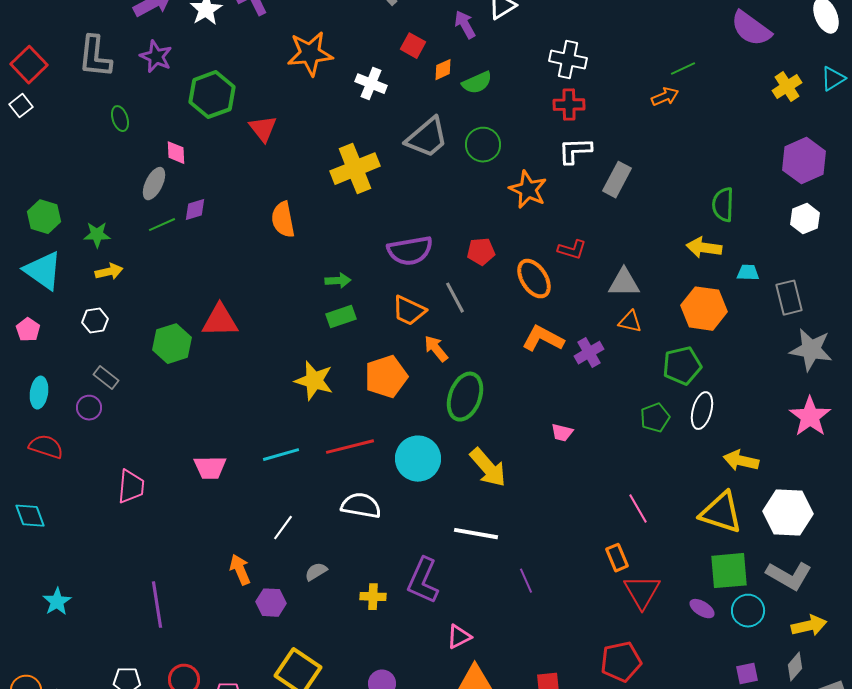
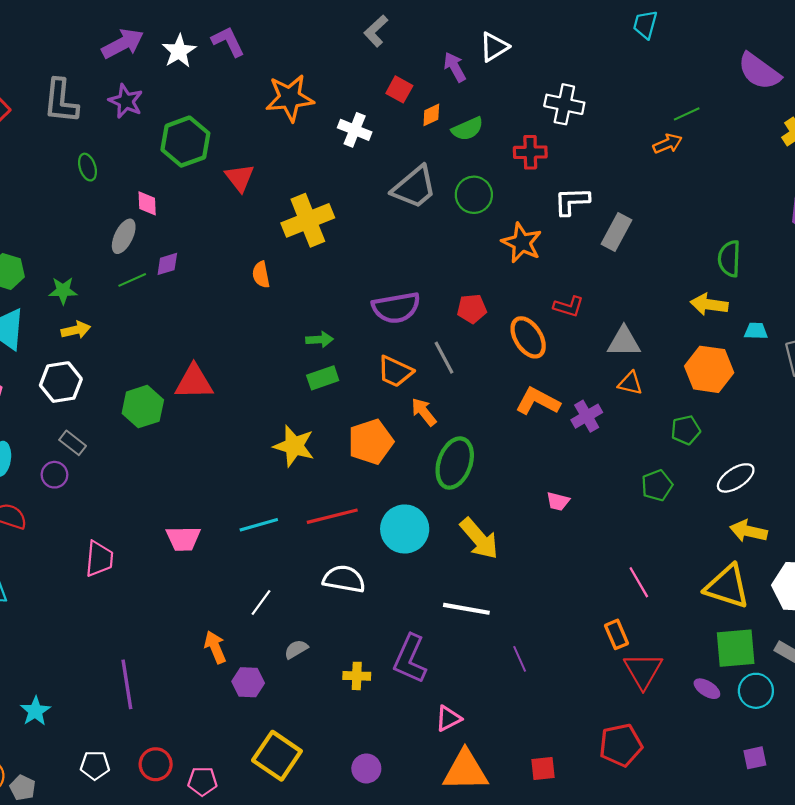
red cross: (569, 105) -> (530, 152), moved
yellow cross: (355, 169) -> (308, 220), moved
orange semicircle: (283, 220) -> (261, 275), size x0.7
white hexagon: (95, 321) -> (61, 382), size x1.5
green pentagon: (682, 366) -> (686, 430), size x0.7
white ellipse: (702, 411) -> (736, 478), moved, turned 42
cyan star: (57, 602) -> (35, 711), moved

